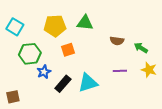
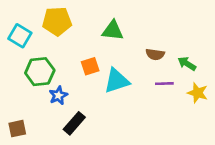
yellow pentagon: (55, 26) -> (57, 21), moved
purple line: (120, 71) -> (164, 84), moved
cyan triangle: (88, 83) -> (117, 81), moved
black rectangle: (63, 84) -> (74, 123), moved

